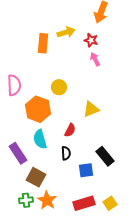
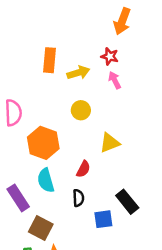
yellow arrow: (66, 32) -> (78, 73), moved
yellow circle: (59, 87) -> (81, 110), moved

